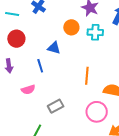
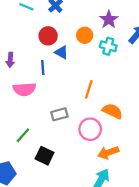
red circle: (16, 39) -> (48, 36), moved
pink semicircle: (28, 90) -> (24, 89), size x1.5
gray rectangle: (56, 106) -> (59, 114), moved

